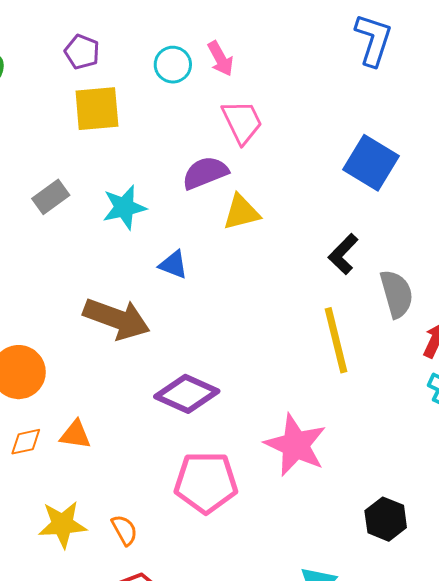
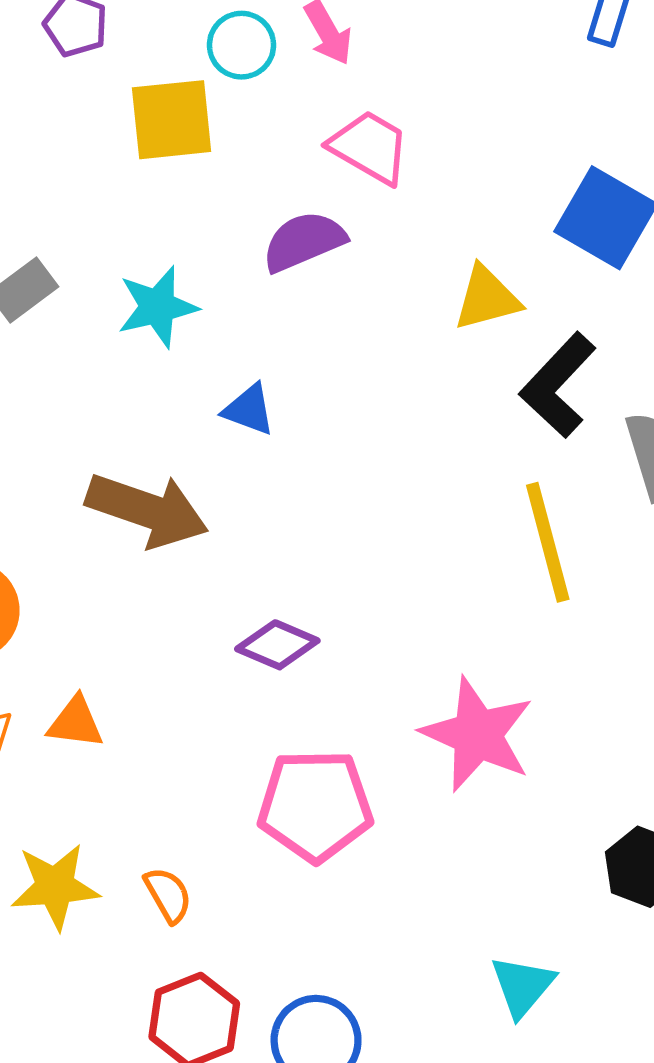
yellow square: (97, 109) -> (172, 120), moved
pink trapezoid: (242, 122) -> (370, 147), turned -33
yellow triangle: (241, 212) -> (487, 298), moved
black L-shape: (343, 254) -> (558, 385), size x1.4
purple diamond: (187, 394) -> (277, 645), size x0.7

